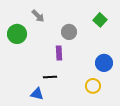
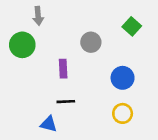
gray arrow: (38, 16) -> (38, 16), moved, turned 40
purple rectangle: (59, 53) -> (63, 69), moved
blue circle: (104, 63) -> (123, 78), moved

